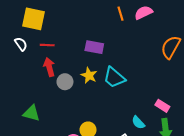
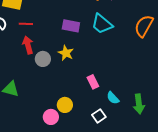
cyan trapezoid: (114, 78) -> (102, 24), moved
pink rectangle: (162, 106) -> (93, 82), moved, turned 32

